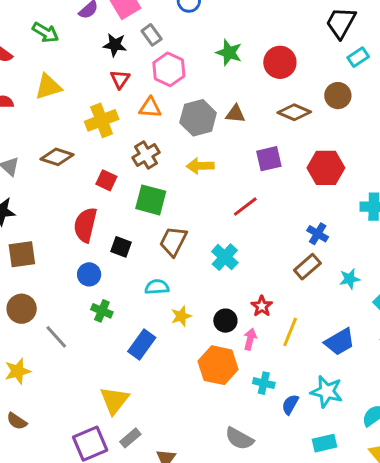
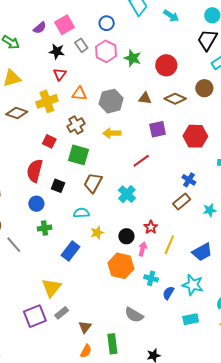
pink hexagon: (169, 69) -> (106, 51), moved
brown triangle: (235, 114) -> (145, 98), moved
brown diamond: (57, 157) -> (17, 113), moved
green cross: (102, 311) -> (44, 228), turned -32

